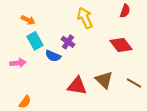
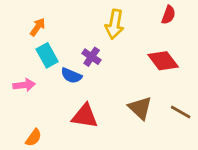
yellow arrow: (85, 18) -> (115, 24), turned -145
orange arrow: (28, 20) -> (38, 27), turned -80
red triangle: (77, 86) -> (85, 116), moved

